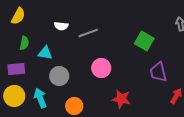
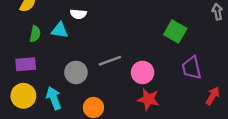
gray line: (88, 33) -> (110, 61), moved
cyan triangle: (45, 53) -> (60, 30), moved
pink circle: (101, 68) -> (143, 72), moved

